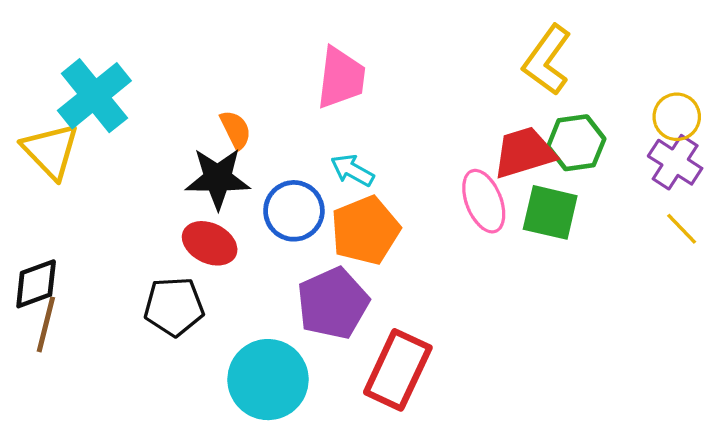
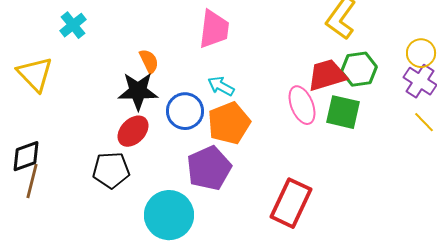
cyan cross: (94, 96) -> (73, 25), moved, size x0.6
red ellipse: (210, 243) -> (133, 131), turned -72
red rectangle: (398, 370) -> (291, 203), moved

